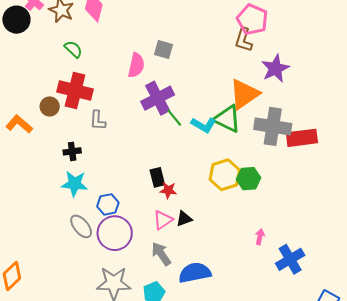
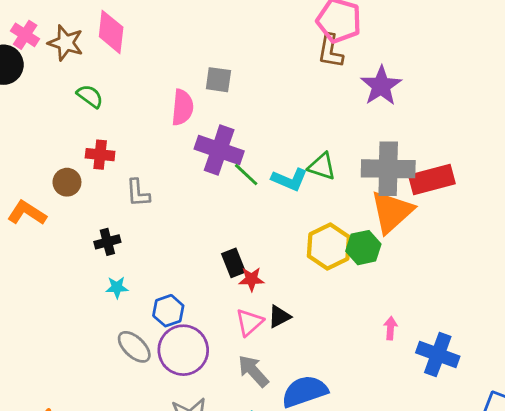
red cross: (75, 90) -> (100, 155), size x0.6
orange triangle: (244, 94) -> (392, 212), moved
purple cross: (158, 98) -> (219, 150), turned -36
green triangle: (227, 119) -> (322, 166), size x0.7
cyan star: (75, 184) -> (117, 287), size x0.6
blue cross: (290, 259) -> (438, 354), turned -32

